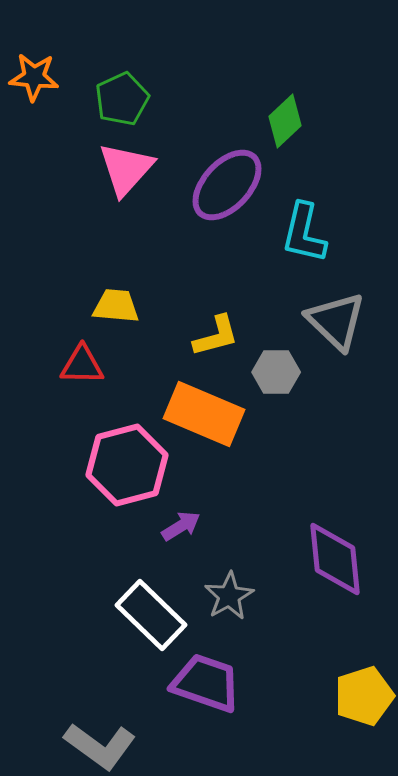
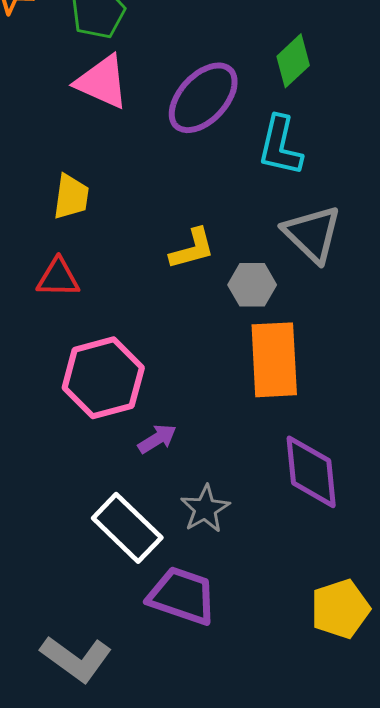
green diamond: (285, 121) -> (293, 61), moved
pink triangle: (126, 169) -> (102, 82), turned -48
yellow trapezoid: (116, 306) -> (71, 197), moved, turned 93
orange rectangle: (204, 414) -> (274, 360), moved, turned 64

